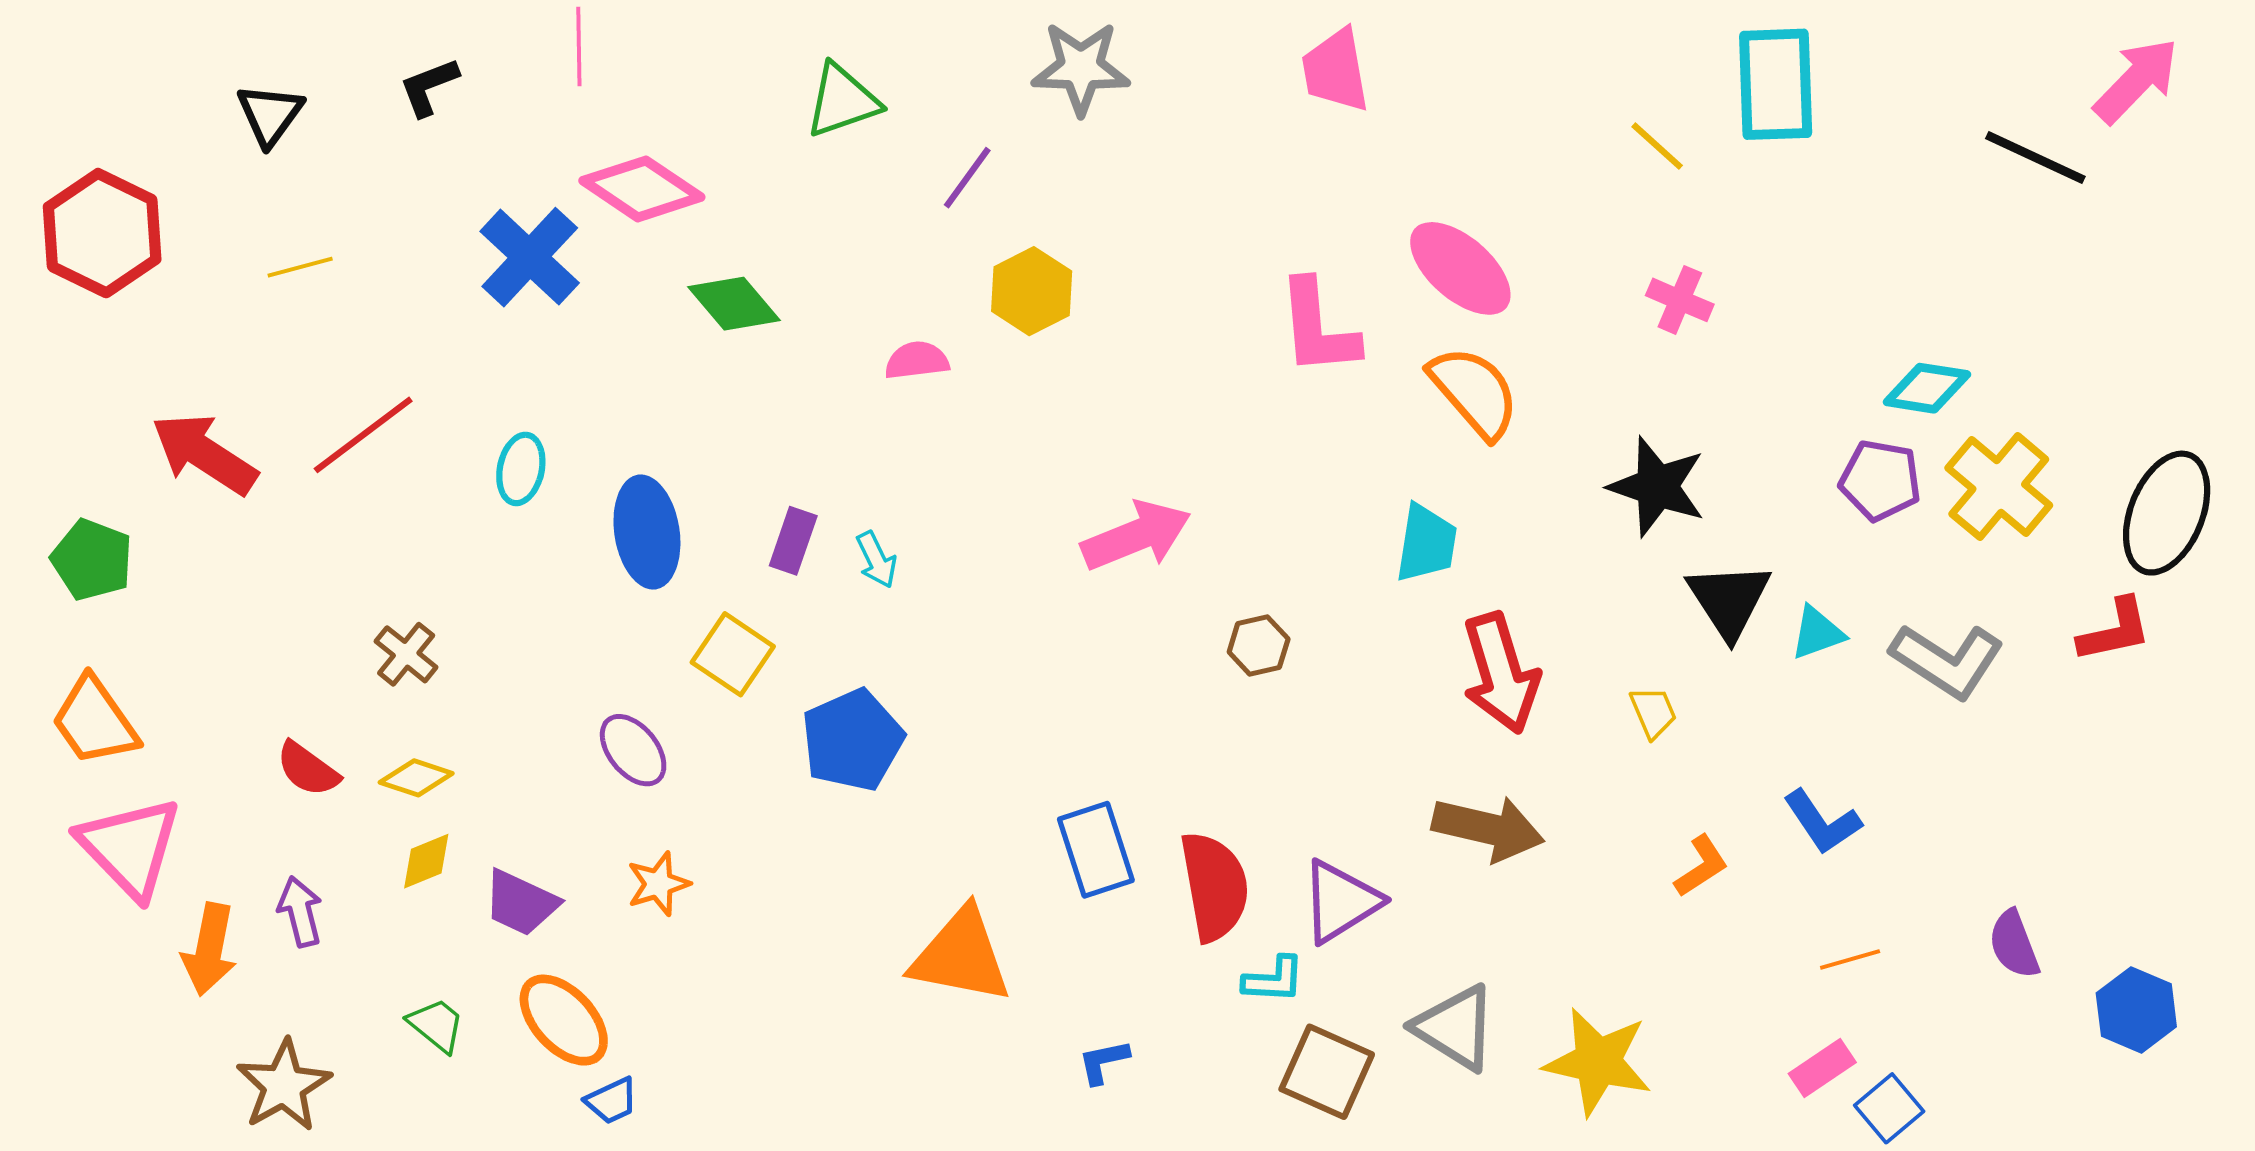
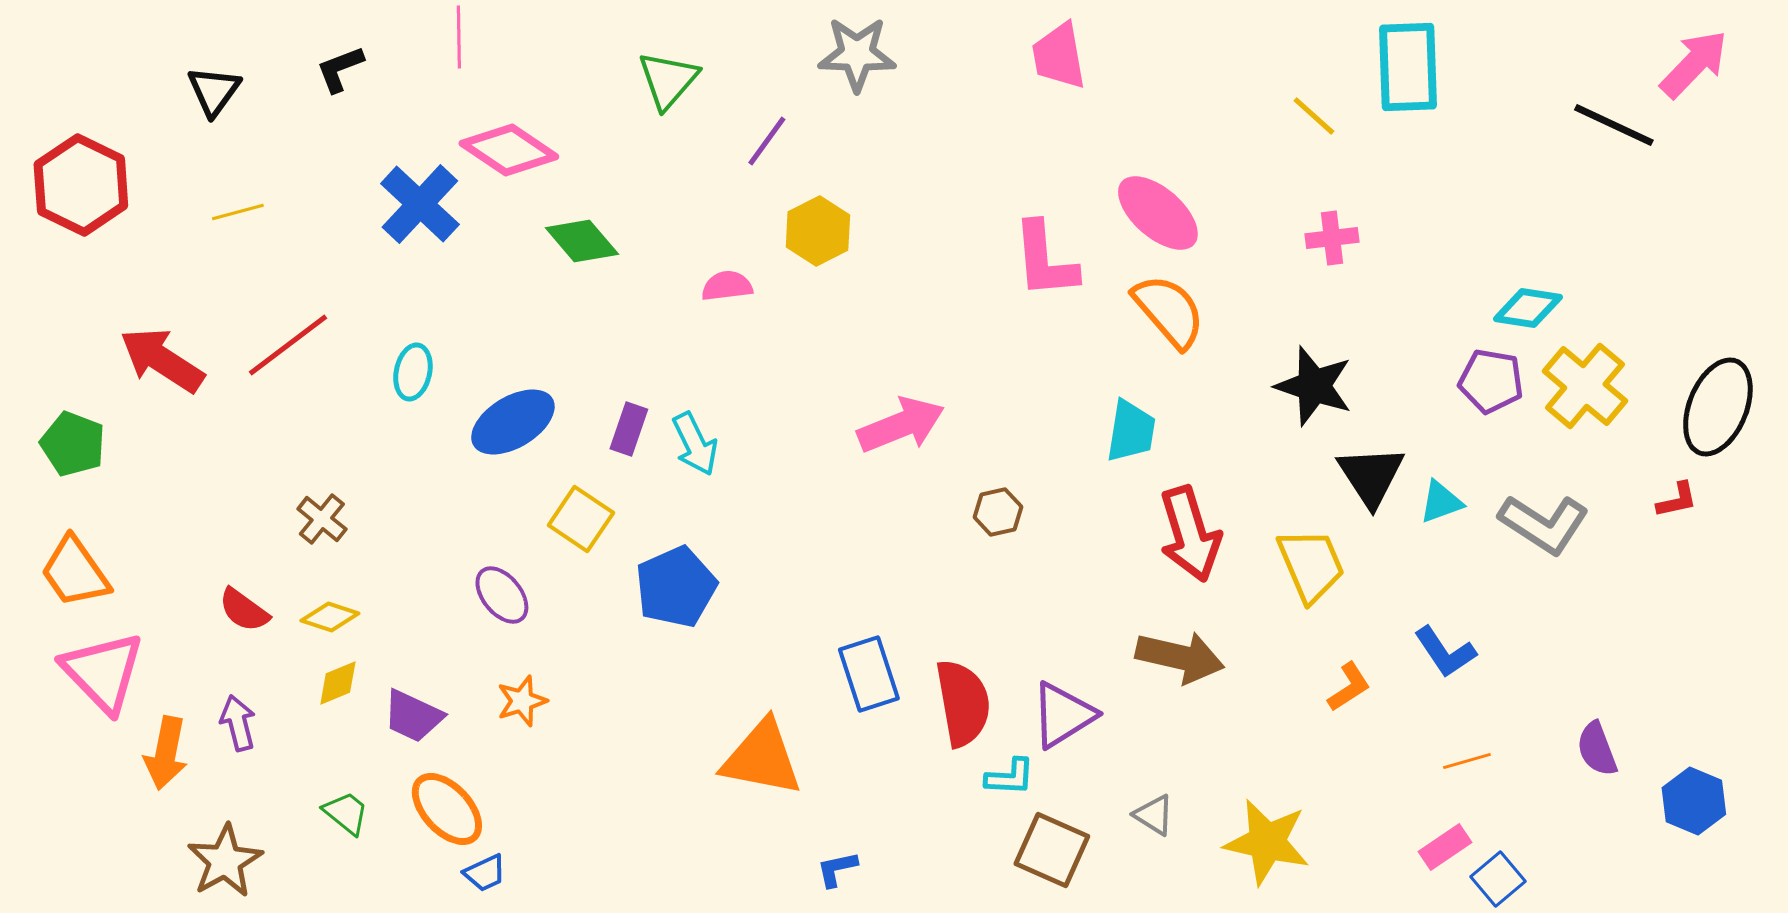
green triangle: (842, 101) -> (668, 80), turned -30
pink cross: (1680, 300) -> (1332, 238), turned -30
blue ellipse: (647, 532) -> (513, 422), turned 68
cyan arrow: (876, 560) -> (695, 444), size x1.4
red L-shape: (2115, 630) -> (1677, 500), size x0.7
yellow trapezoid: (1653, 712) -> (1311, 565), size x1.8
gray triangle: (1455, 1028) -> (1154, 815), size x0.6
blue L-shape: (1103, 1062) -> (837, 869), moved

